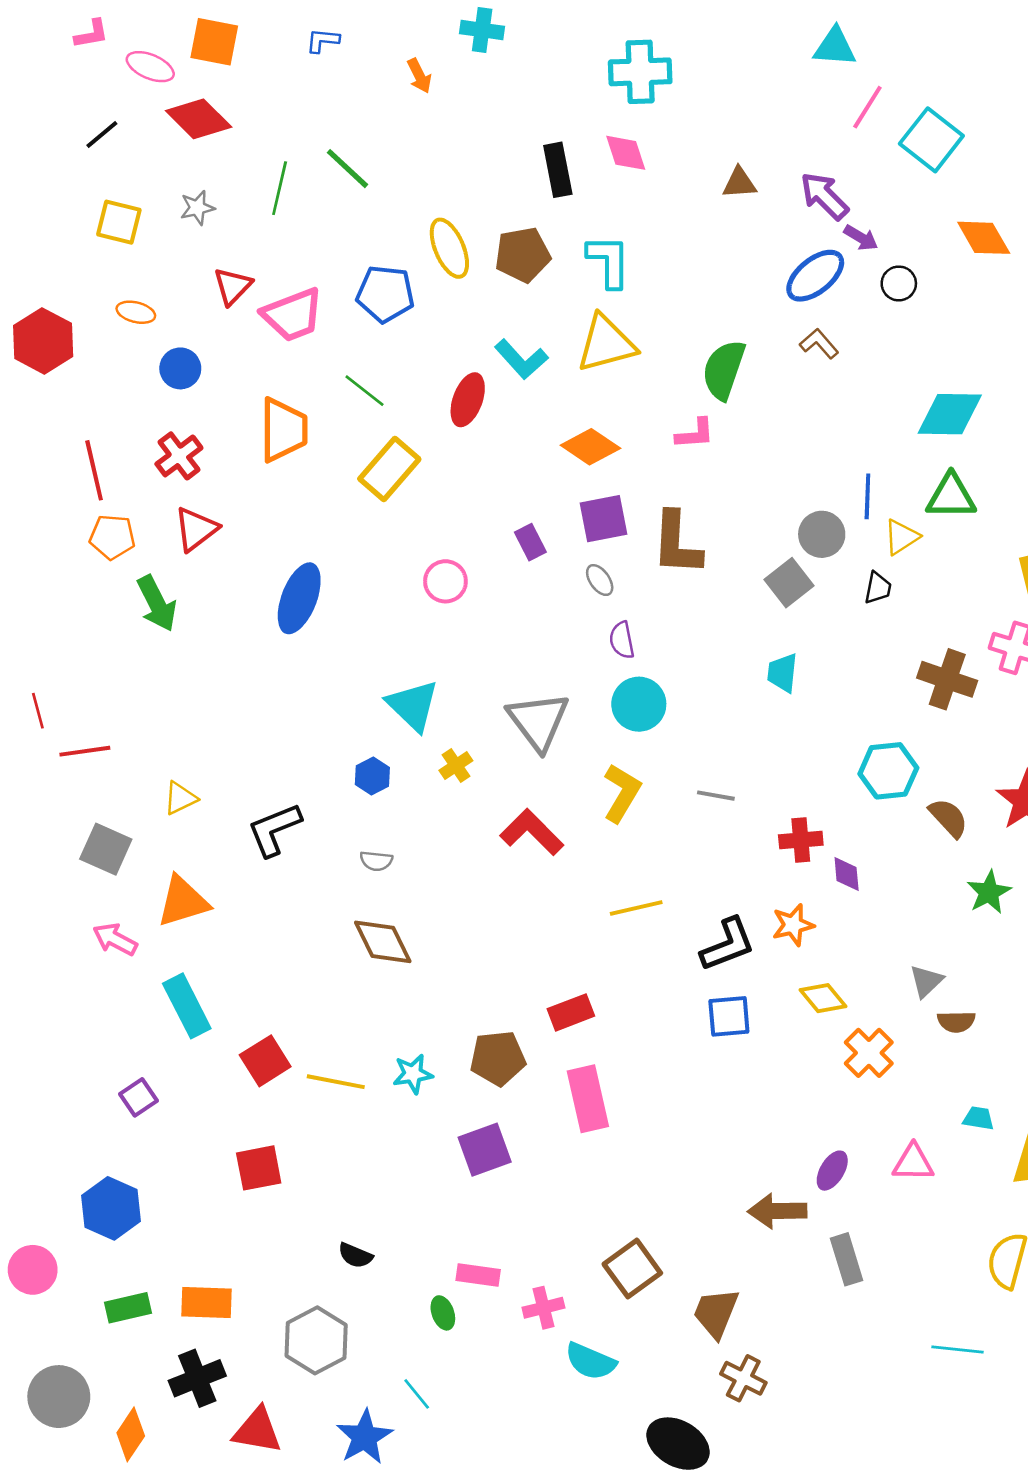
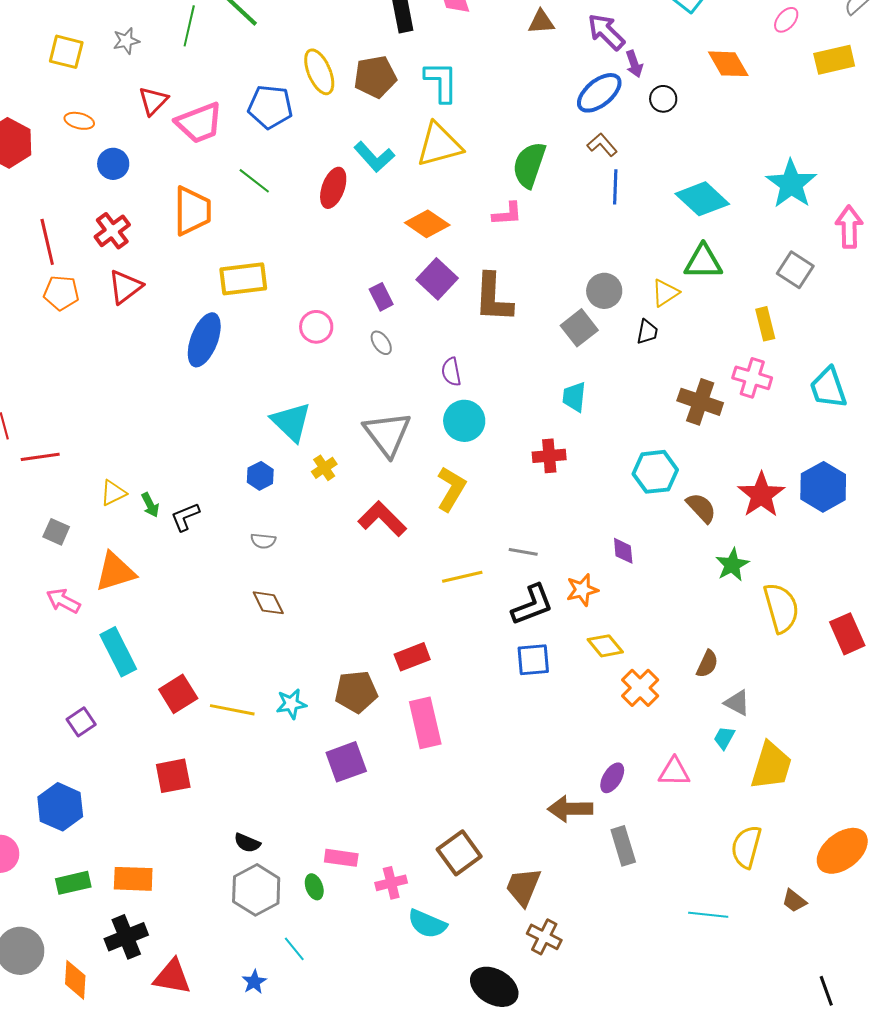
purple arrow: (861, 238) -> (634, 64), turned 40
cyan diamond: (950, 414) -> (702, 199), turned 42
yellow rectangle: (389, 469) -> (243, 279), moved, turned 42
blue line: (867, 496) -> (615, 187), moved
purple square: (604, 519) -> (437, 279), turned -36
gray ellipse: (600, 580) -> (381, 343), moved
green arrow: (157, 604) -> (150, 505), moved, size x0.6
gray line: (716, 796) -> (523, 552), moved
black L-shape: (274, 830) -> (185, 517), size x0.7
red cross: (801, 840) -> (549, 456), moved
gray square: (106, 849) -> (56, 532), size x0.7
brown diamond: (383, 942) -> (268, 603), size x0.7
gray triangle: (926, 981) -> (737, 703), moved, turned -48
brown semicircle: (956, 1022) -> (707, 664), turned -64
cyan trapezoid: (978, 1118) -> (724, 738), turned -70
gray hexagon: (316, 1340) -> (256, 890), moved
orange diamond: (131, 1434) -> (75, 980), turned -30
blue star: (364, 1437) -> (254, 982), size x0.6

